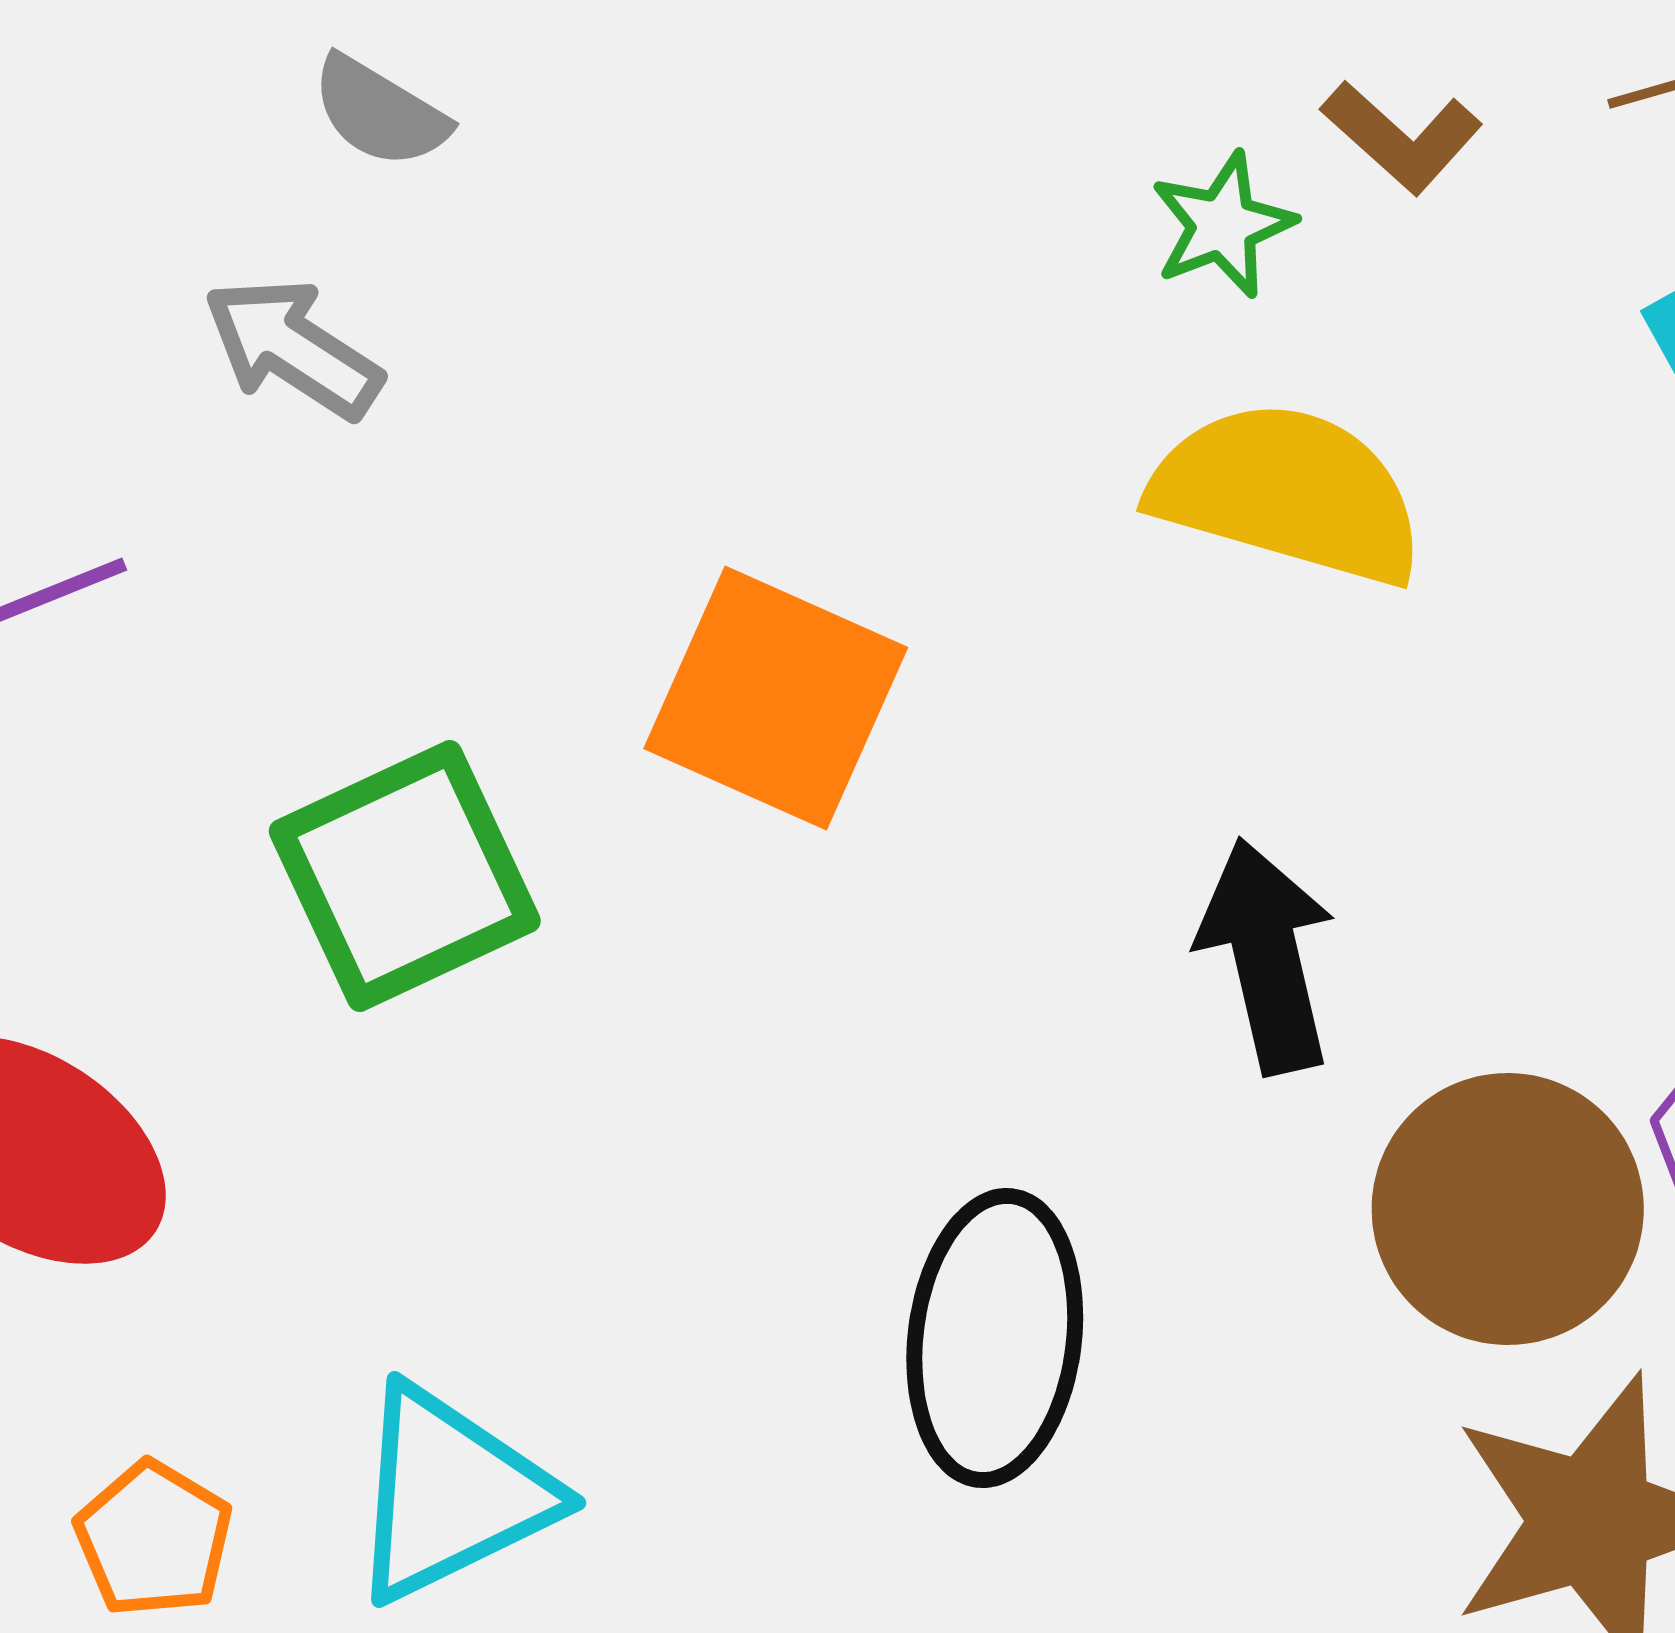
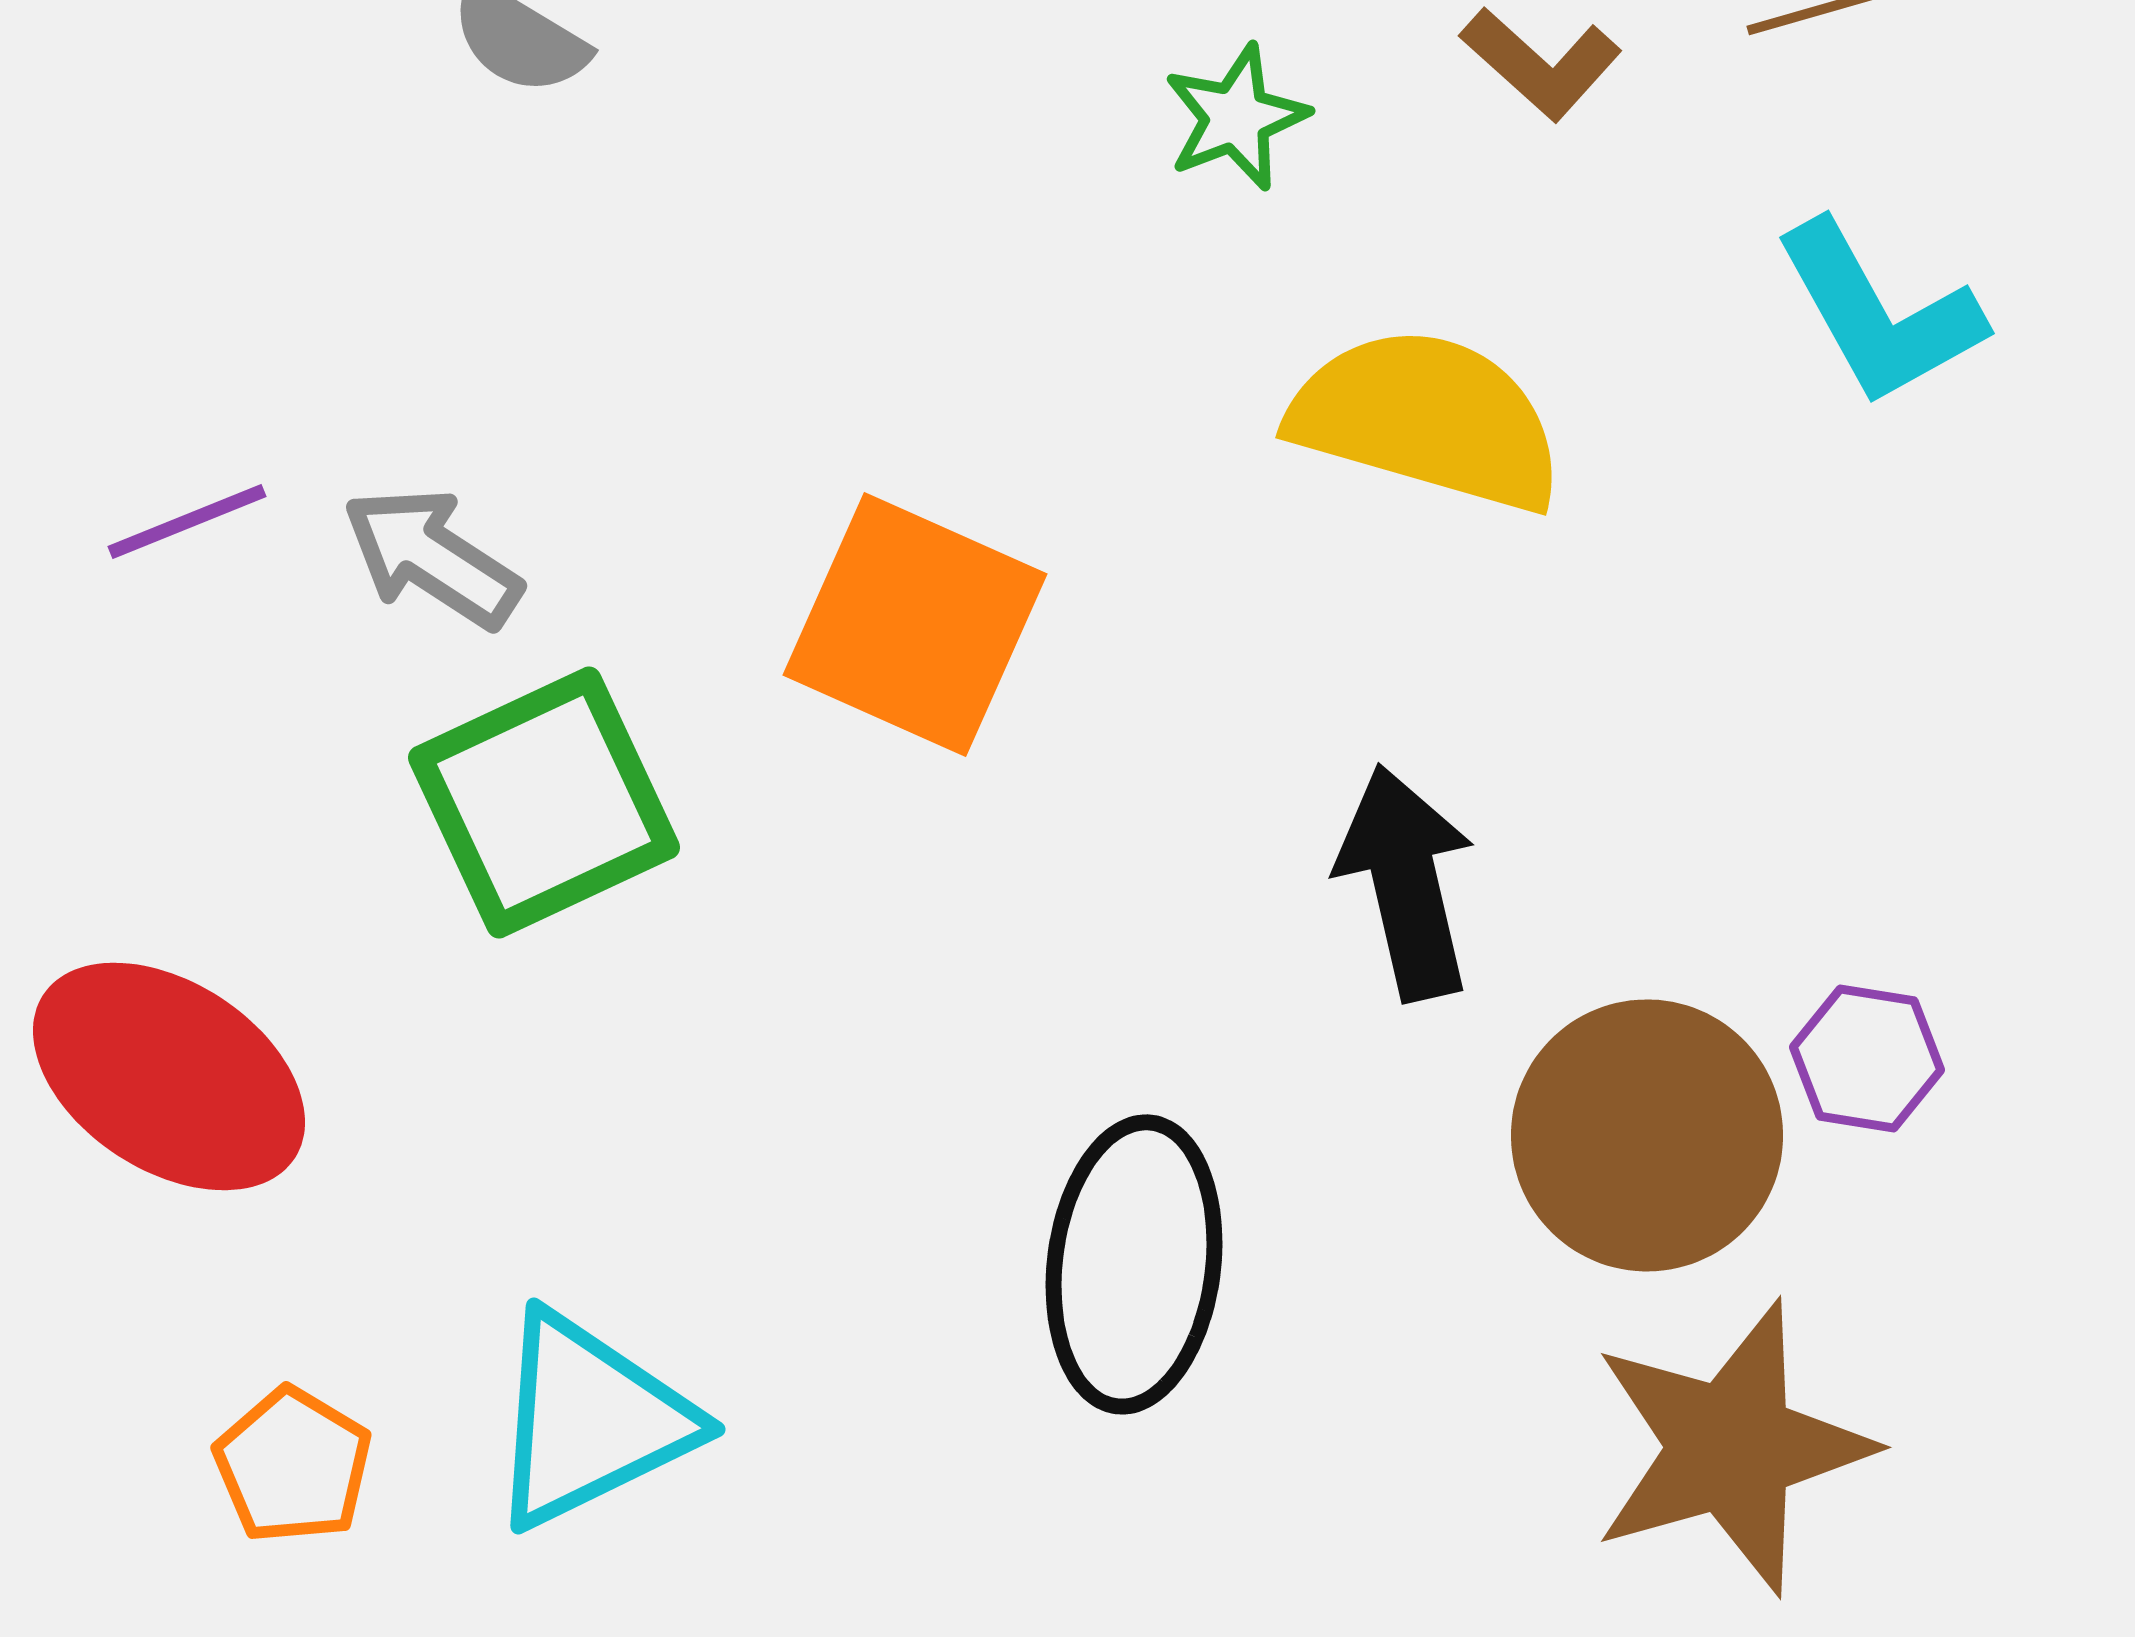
green star: (1223, 225) -> (1236, 117), moved
gray arrow: (293, 348) -> (432, 557), moved

